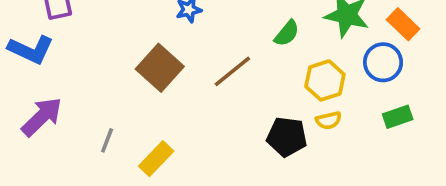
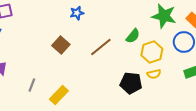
green semicircle: (287, 33) -> (133, 36), moved
brown square: (160, 68) -> (61, 45), size x0.7

